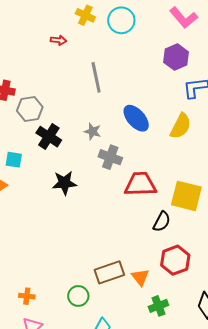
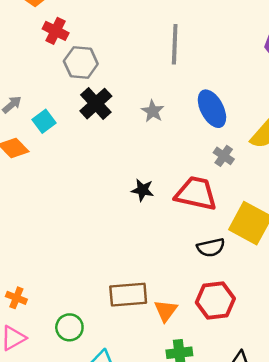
gray cross: (110, 157) -> (224, 156), moved, size x0.7
cyan square: (14, 160) -> (44, 121), turned 30
black star: (64, 183) -> (143, 190), moved, size x0.7
black semicircle: (162, 222) -> (211, 248), turned 35
green circle: (78, 296) -> (69, 327), moved

